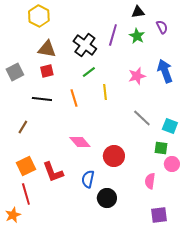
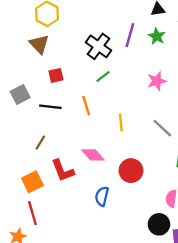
brown triangle: (47, 49) -> (39, 44), moved, turned 36
gray square: (15, 72) -> (20, 94), moved
yellow line: (105, 92) -> (121, 122), moved
brown line: (23, 127) -> (40, 143), moved
red L-shape: (53, 172) -> (63, 171), moved
black circle: (107, 198) -> (159, 224), moved

